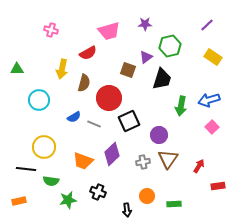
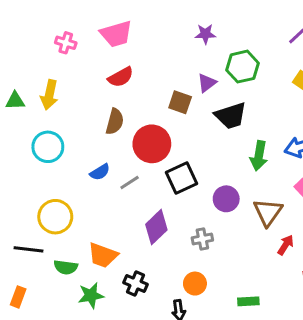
pink trapezoid: (109, 31) -> (116, 34), moved
yellow arrow: (62, 69) -> (49, 95), moved
black trapezoid: (162, 79) -> (231, 116), turned 55
gray line: (94, 124) -> (130, 182), turned -56
brown triangle: (168, 159) -> (268, 212), moved
orange trapezoid: (83, 161) -> (103, 255), moved
orange circle: (147, 196) -> (195, 284), moved
orange rectangle: (19, 201) -> (18, 297), turned -56

